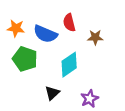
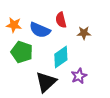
black triangle: (52, 93) -> (46, 82), size x1.6
purple star: (90, 99) -> (79, 76), moved

